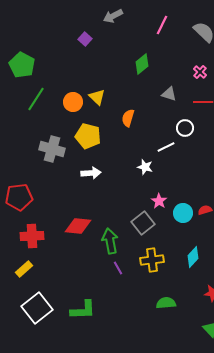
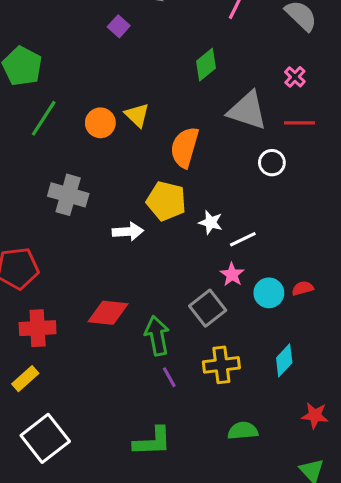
gray triangle: (169, 94) -> (247, 111), size x1.8
orange semicircle: (128, 118) -> (185, 147), size x1.5
yellow pentagon: (88, 136) -> (166, 201), moved
white line: (166, 147) -> (243, 239), moved
green L-shape: (83, 310) -> (152, 441), moved

